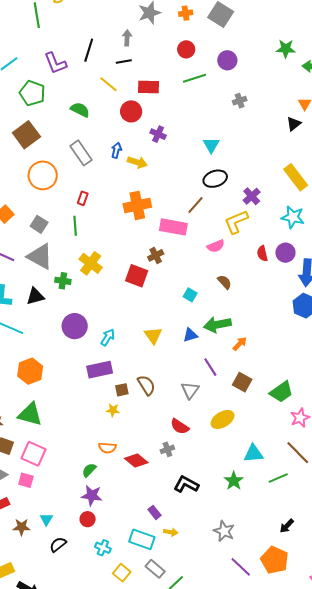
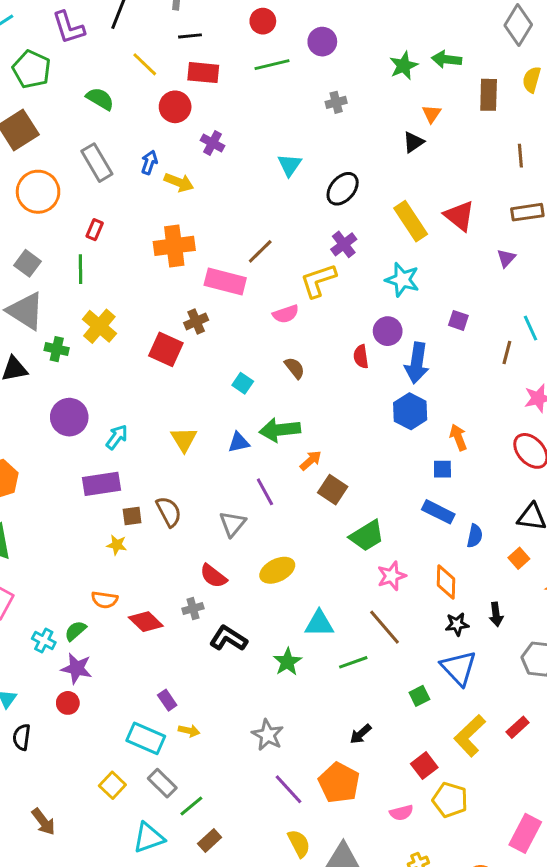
green star: (286, 49) -> (404, 66), moved, turned -30
black line: (124, 62) -> (190, 36), moved
black ellipse: (215, 179) -> (343, 189), moved, turned -35
red semicircle: (262, 253) -> (361, 357), moved
brown square: (242, 382) -> (333, 490), moved
black L-shape: (186, 484) -> (228, 638), moved
black semicircle: (58, 545) -> (22, 737), turned -48
cyan cross: (103, 548) -> (44, 641), moved

